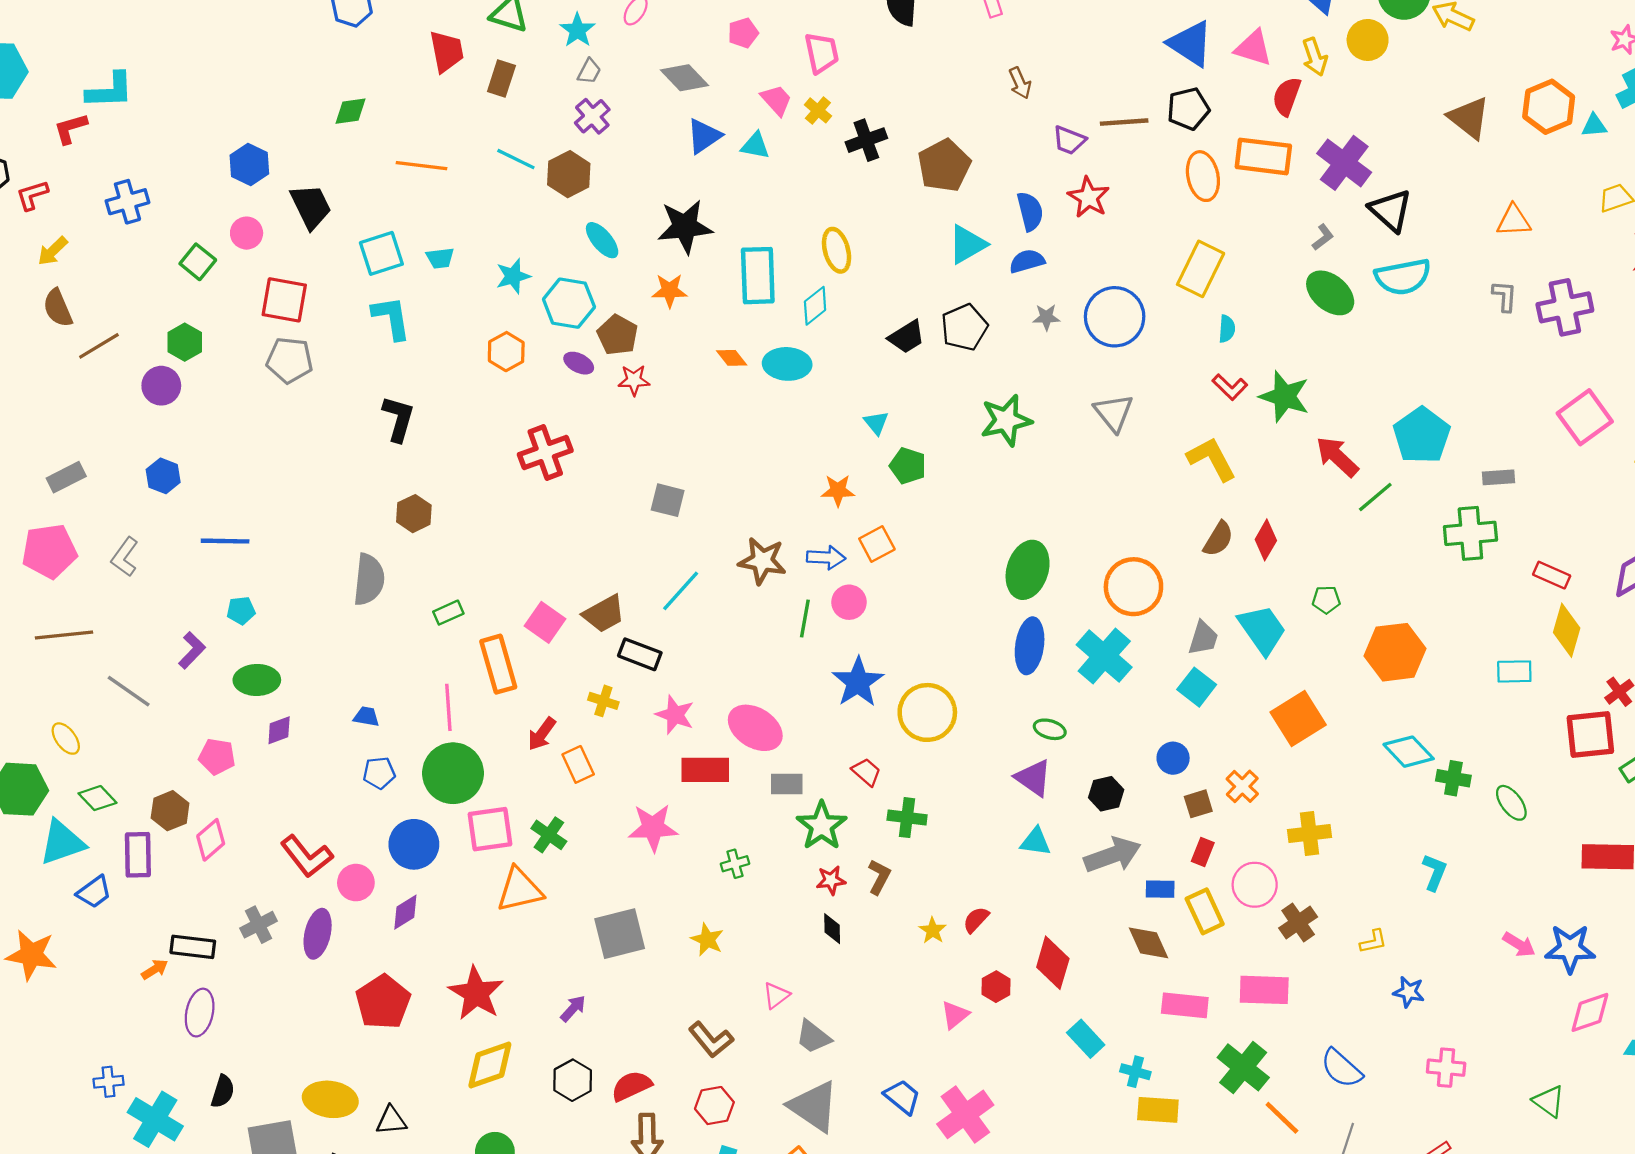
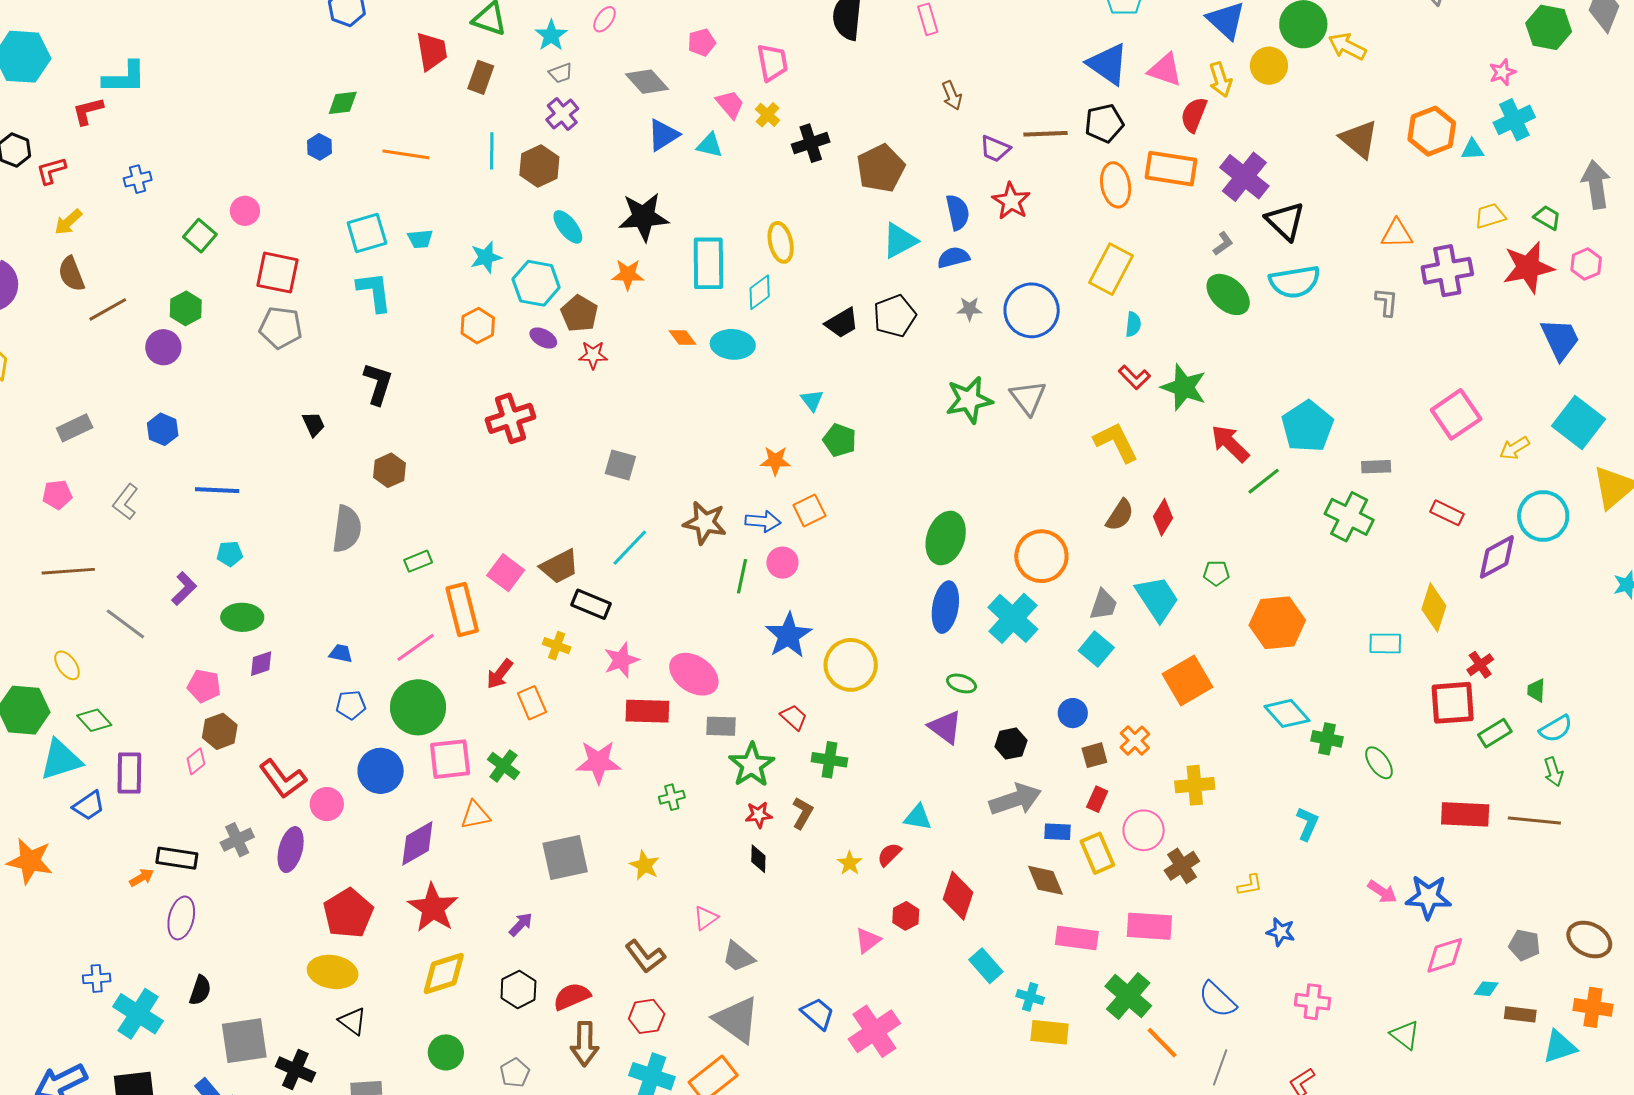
gray trapezoid: (589, 71) -> (561, 73), turned 40
cyan line: (516, 159) -> (492, 151), turned 63
blue hexagon: (249, 164) -> (319, 147), moved, size x0.7
blue cross: (127, 202) -> (138, 179), size x0.7
black trapezoid: (311, 207) -> (314, 424), moved, size x0.6
purple cross: (1565, 307) -> (1447, 271), moved
green star: (1006, 420) -> (969, 400), moved
green cross: (1470, 533) -> (1349, 517), turned 30
pink pentagon: (49, 551) -> (57, 495), size x0.6
red rectangle: (1552, 575) -> (1447, 513), moved
pink line: (448, 707) -> (416, 647), turned 57
pink star: (675, 715) -> (621, 660), turned 30
brown hexagon: (170, 811) -> (220, 731), moved
pink diamond: (211, 840) -> (196, 761), size x0.7
cyan triangle: (1036, 842) -> (918, 817), moved
orange triangle: (520, 890) -> (475, 815), size x0.7
purple diamond: (405, 912) -> (417, 843), moved, size x1.4
yellow ellipse: (330, 1099) -> (333, 972), moved
black triangle: (391, 1120) -> (353, 1021), turned 40

